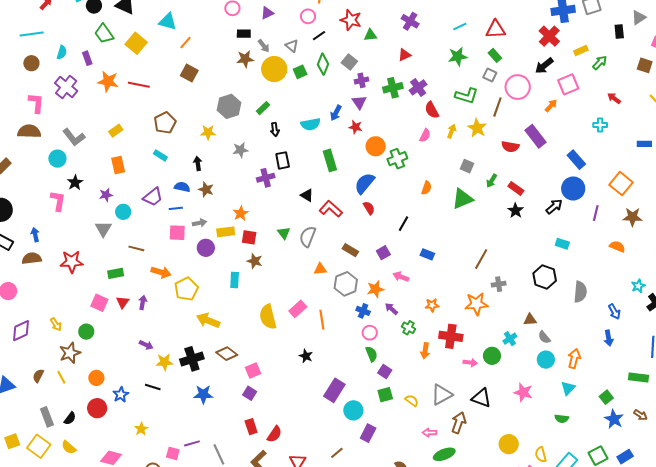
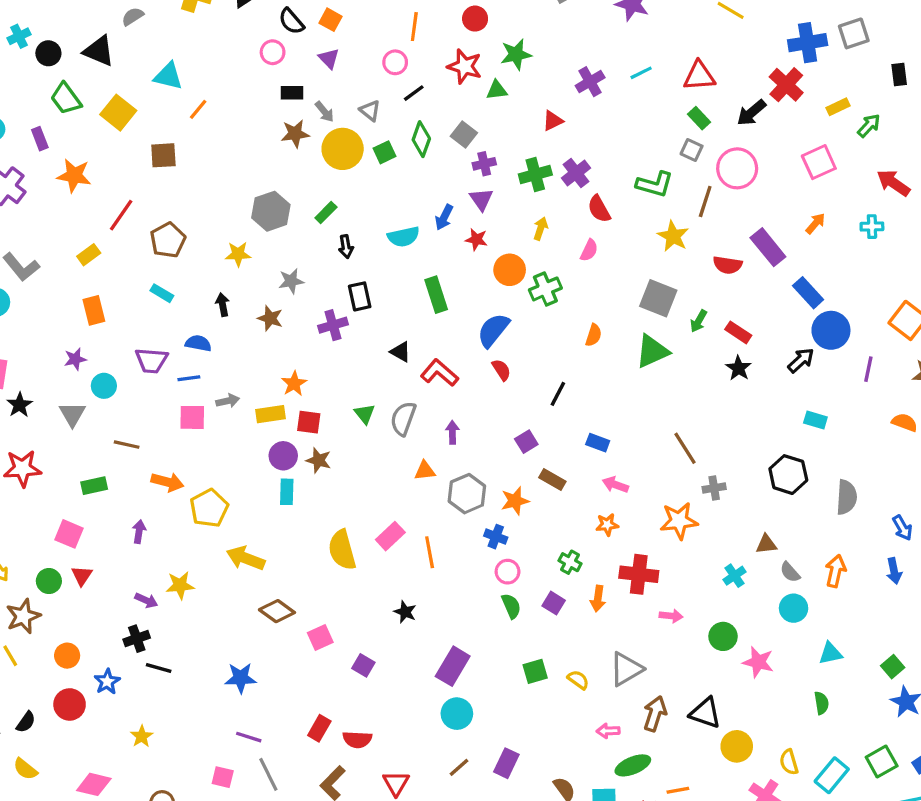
purple triangle: (267, 13) -> (329, 58), turned -48
purple cross: (410, 21) -> (590, 82), moved, turned 30
green star: (458, 56) -> (516, 54), moved
black arrow: (544, 66) -> (751, 113), moved
brown square: (189, 73) -> (163, 155), moved, turned -30
red line: (139, 85) -> (121, 215), moved, turned -65
red arrow: (614, 98) -> (893, 183), size x1.5
orange arrow: (551, 106) -> (815, 224), moved
yellow arrow: (452, 131) -> (541, 229), moved
blue rectangle: (576, 160) -> (808, 293), moved
gray square: (467, 166) -> (658, 298), size x1.6
black star: (75, 183) -> (20, 405), moved
brown star: (206, 189) -> (270, 318), moved
purple trapezoid: (153, 197) -> (151, 361), turned 45
purple circle: (206, 248) -> (283, 456), moved
brown rectangle: (350, 250) -> (552, 480), moved
brown line: (481, 259) -> (685, 448), turned -60
pink arrow: (401, 277) -> (615, 485), moved
red triangle: (123, 302) -> (82, 576), moved
purple arrow: (391, 309) -> (452, 432), moved, turned 48
green circle: (492, 356) -> (723, 636), moved
black cross: (192, 359) -> (137, 639), moved, size x0.7
orange arrow: (574, 359) -> (836, 571), moved
yellow star: (164, 362) -> (180, 585), moved
purple square: (385, 372) -> (554, 603), moved
cyan triangle: (568, 388) -> (830, 653), turned 35
purple square: (250, 393) -> (363, 665), moved
black triangle: (481, 398) -> (705, 713), moved
cyan circle: (353, 410) -> (457, 714), moved
green semicircle: (562, 419) -> (821, 703), turned -104
red rectangle: (251, 427) -> (319, 728), turned 49
purple rectangle: (368, 433) -> (506, 763), moved
red semicircle: (274, 434) -> (357, 740), turned 60
purple line: (192, 443) -> (249, 737), moved, turned 35
pink square: (173, 453) -> (223, 777), moved

